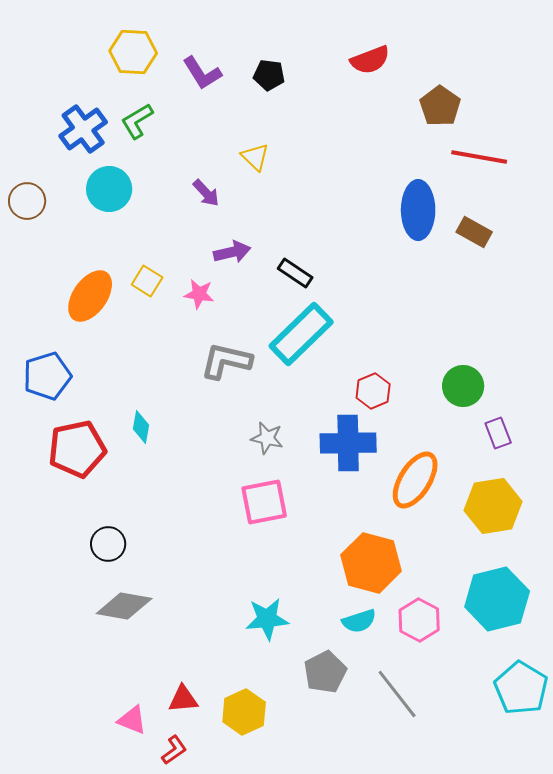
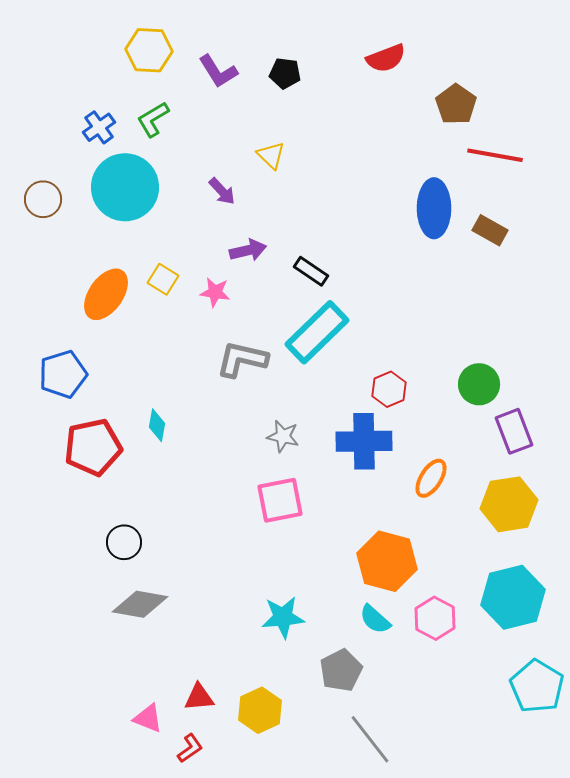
blue cross: (83, 129) -> (99, 127), size x0.7
cyan circle: (109, 189) -> (125, 187), size x1.5
purple rectangle: (498, 433) -> (514, 431), size x1.4
orange ellipse: (415, 480) -> (431, 478), size x0.7
cyan semicircle: (359, 621) -> (375, 619), turned 60
gray line: (397, 694) -> (370, 739), moved

